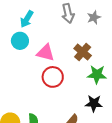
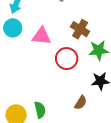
red circle: (53, 77) -> (67, 59), moved

